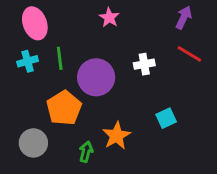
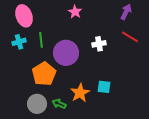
cyan square: (166, 118) -> (104, 87), moved, turned 32
gray circle: (33, 143) -> (37, 104), moved
green arrow: (86, 152) -> (59, 104), turned -80

